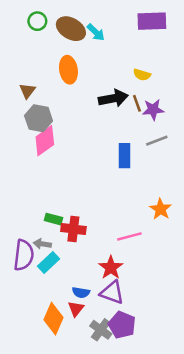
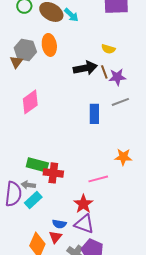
gray hexagon: (39, 118) -> (25, 50), moved
orange star: (161, 209) -> (123, 157), turned -30
green rectangle: (54, 219) -> (37, 165), size x1.5

